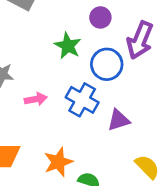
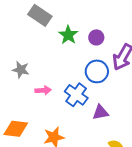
green star: (68, 46) -> (68, 35), moved

